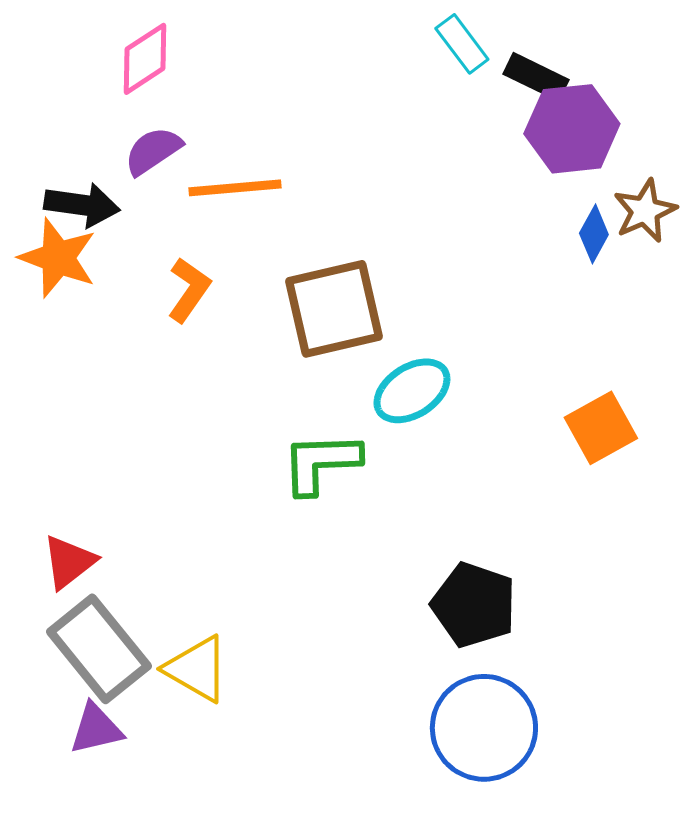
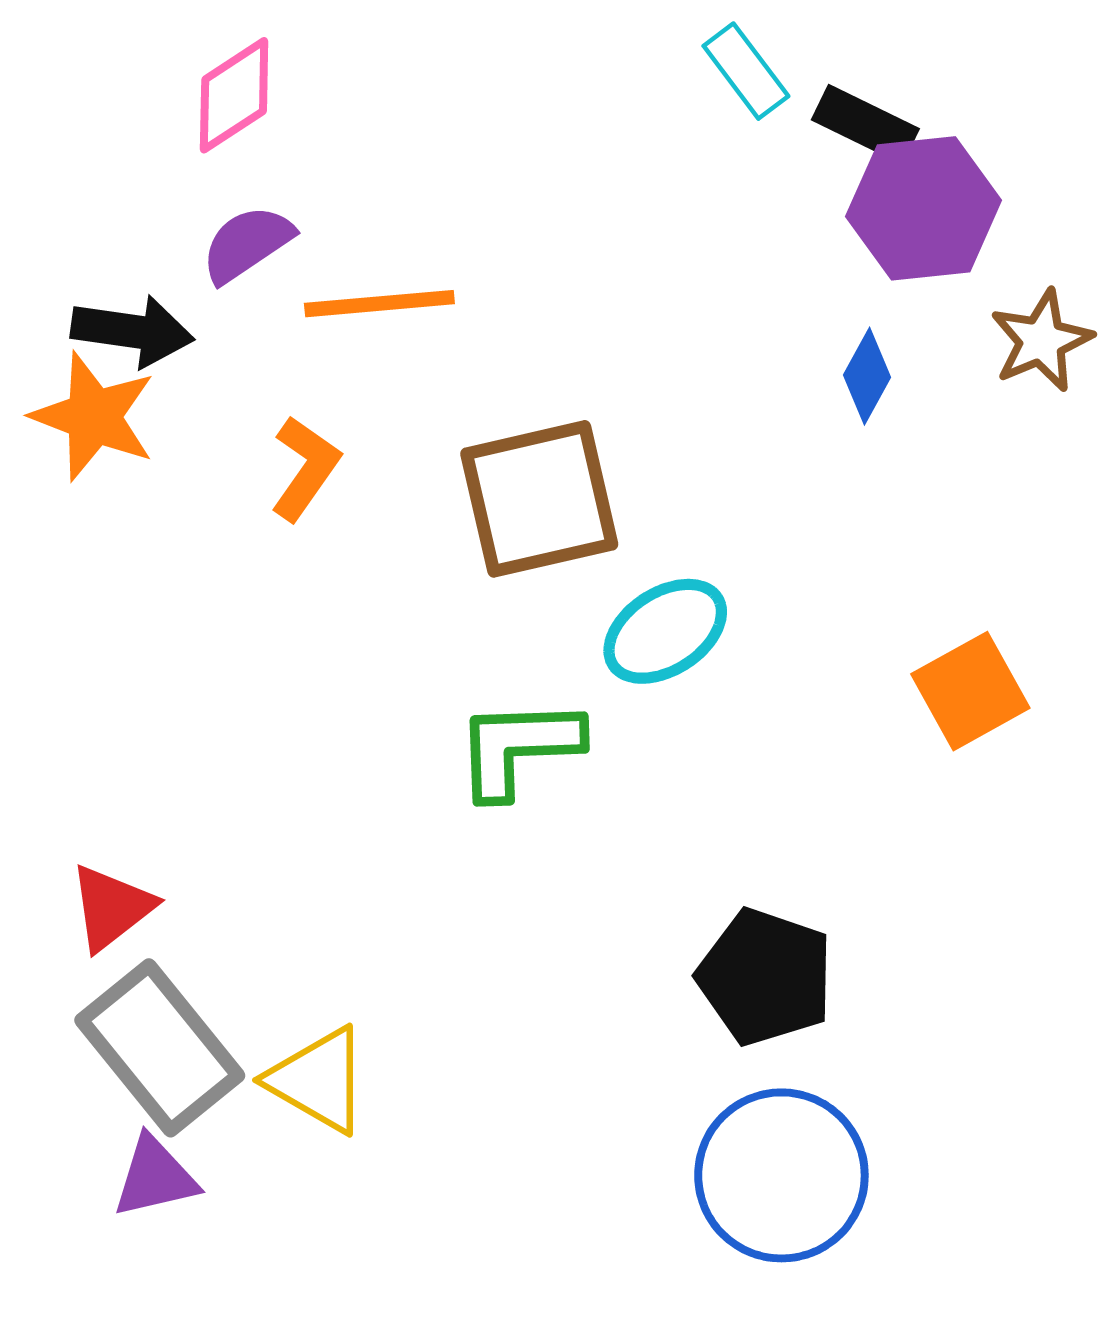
blue diamond: (594, 234) -> (867, 376), moved

